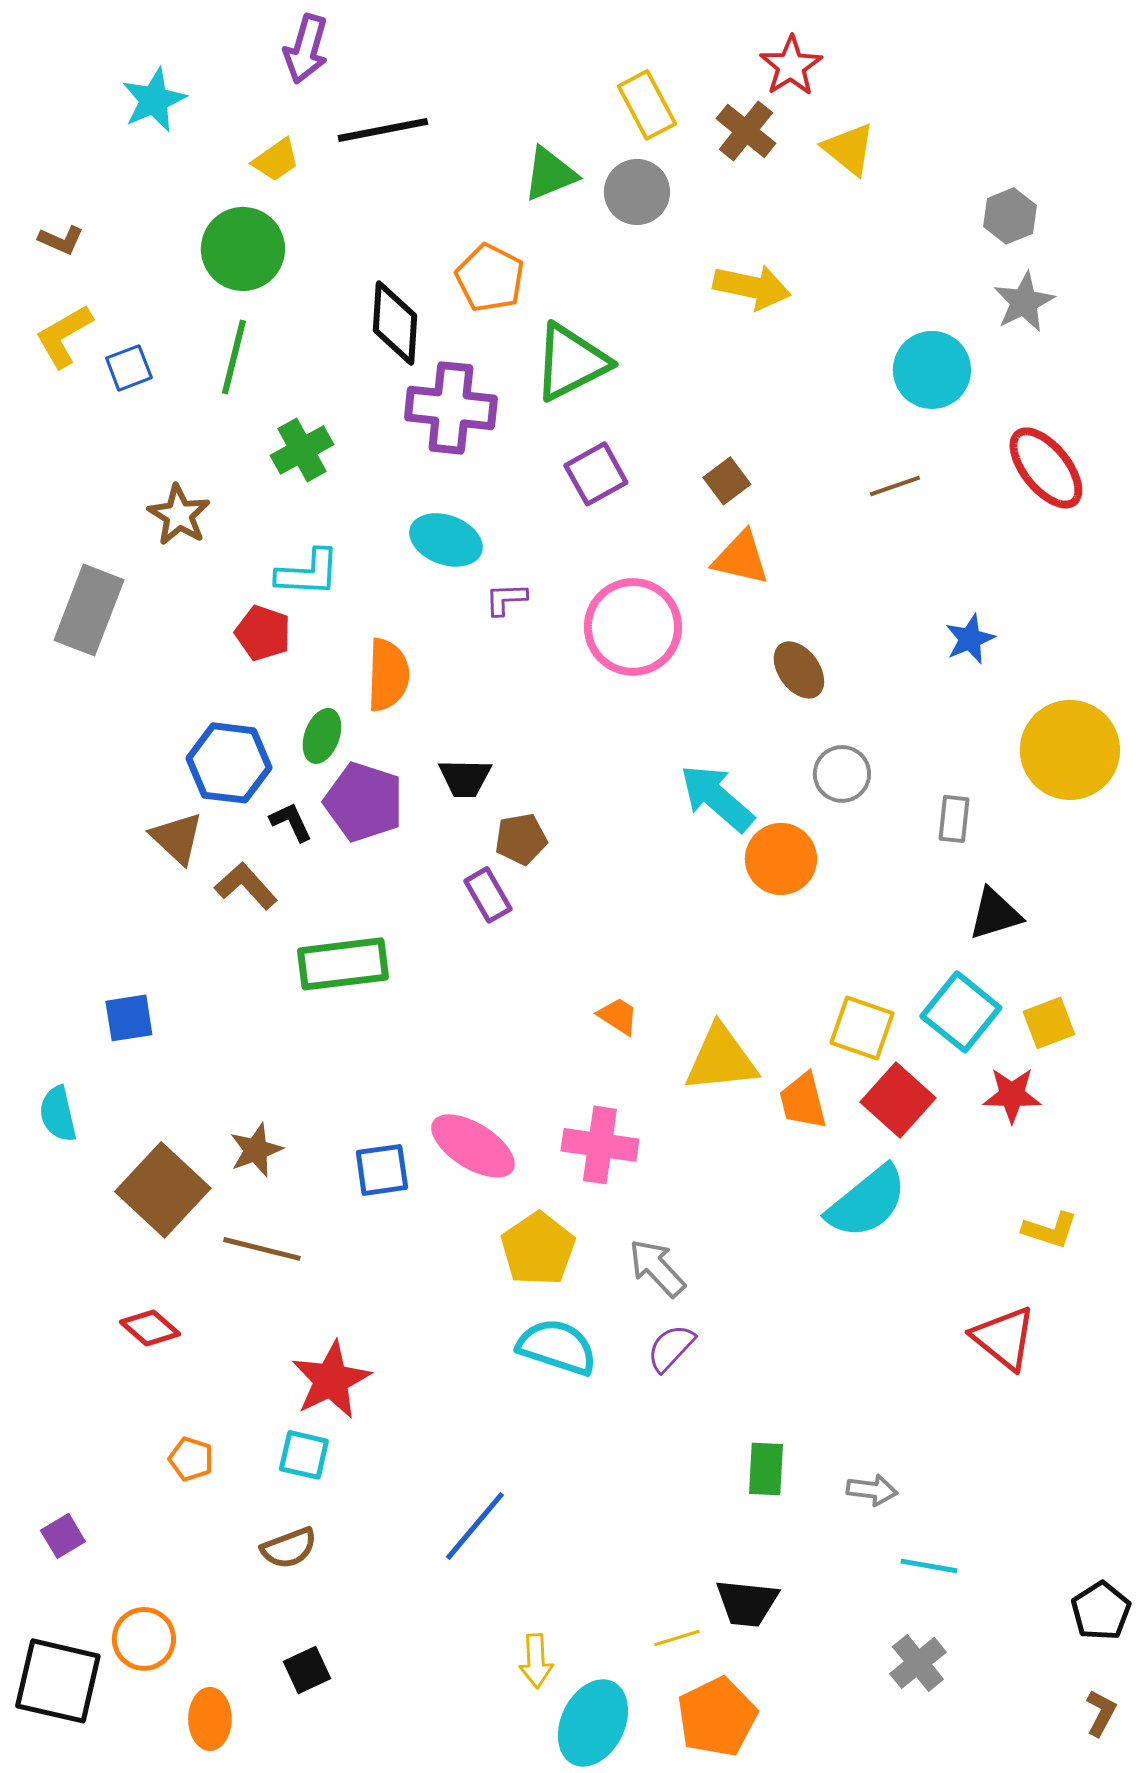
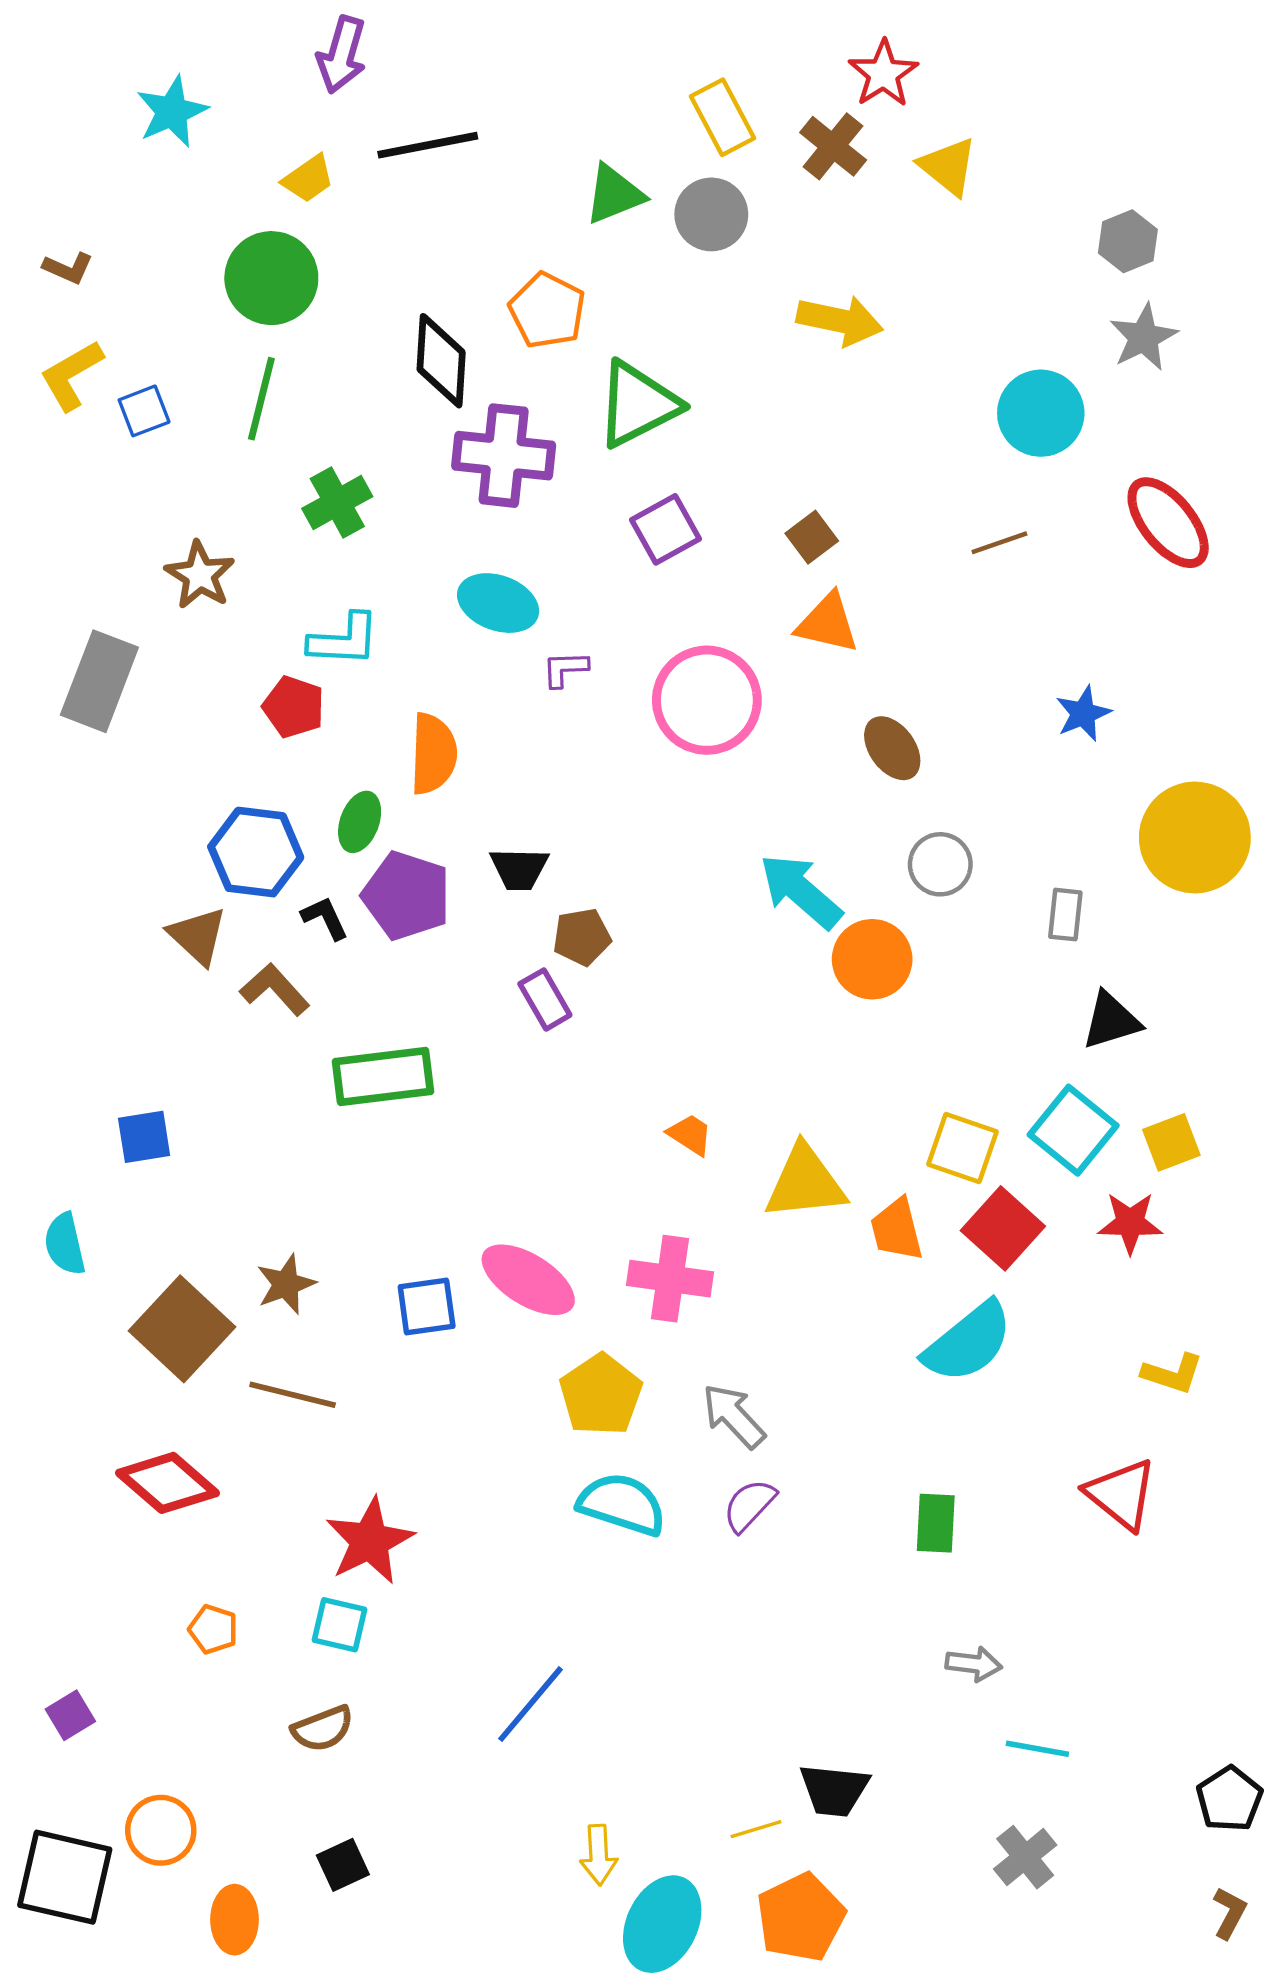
red diamond: (150, 1328) -> (167, 1483), size x1.5
green rectangle: (766, 1469) -> (936, 1523), moved

